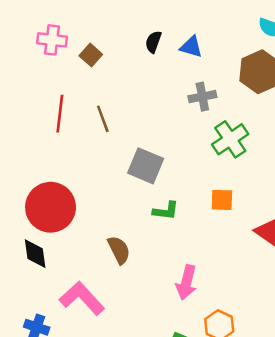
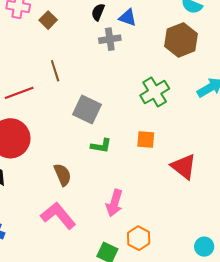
gray cross: (202, 97) -> (110, 39), moved
red line: (60, 114) -> (19, 93), moved, turned 60
pink L-shape: (82, 298) -> (58, 216), moved

